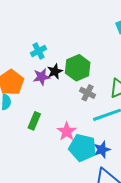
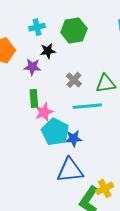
green hexagon: (78, 68) -> (74, 30), moved
purple star: (41, 77) -> (32, 67), moved
green rectangle: (34, 121) -> (34, 98), moved, turned -42

